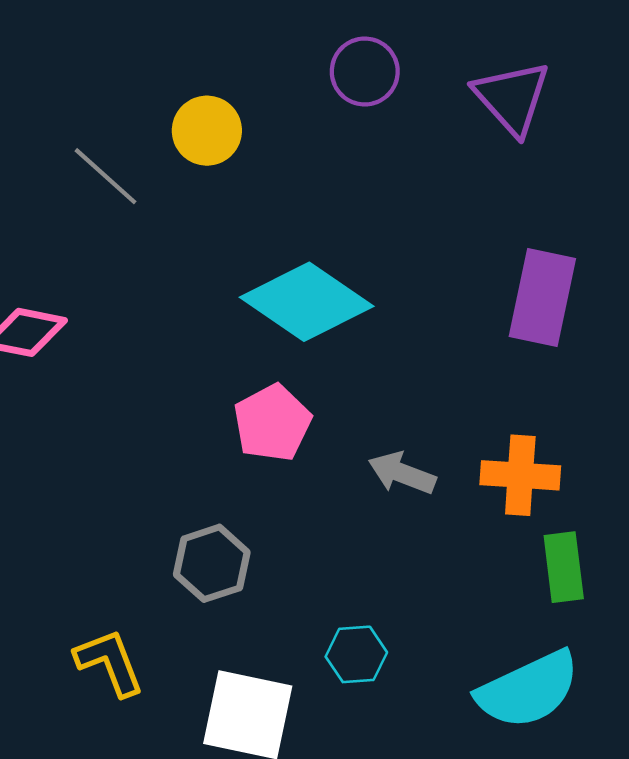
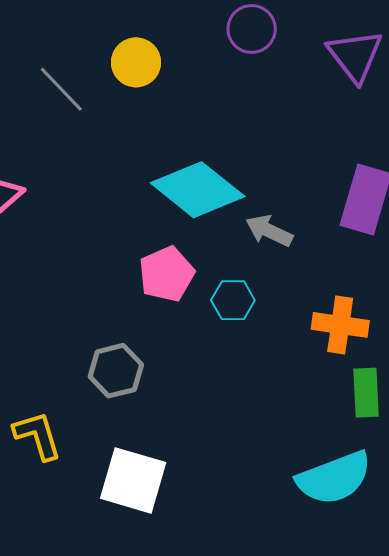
gray arrow: (402, 473) -> (269, 231), moved
cyan hexagon: (356, 654) -> (233, 300), moved

